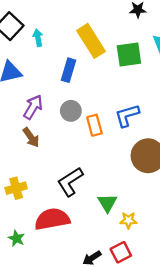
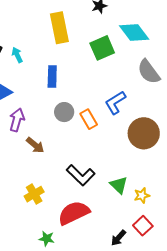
yellow rectangle: (91, 41) -> (59, 28), moved, turned 36
purple arrow: (33, 107) -> (17, 120), moved
black L-shape: (70, 182) -> (81, 175), turned -88

